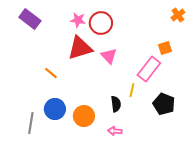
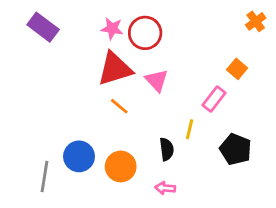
orange square: (165, 48) -> (237, 69), turned -32
pink rectangle: (149, 69) -> (214, 99), size x0.7
orange line: (51, 73) -> (119, 106), moved

